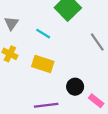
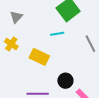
cyan line: (43, 34) -> (57, 34), moved, turned -48

